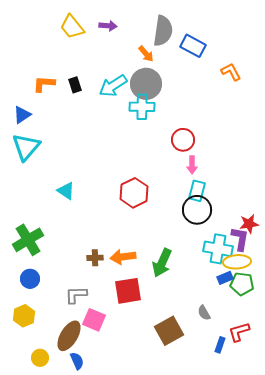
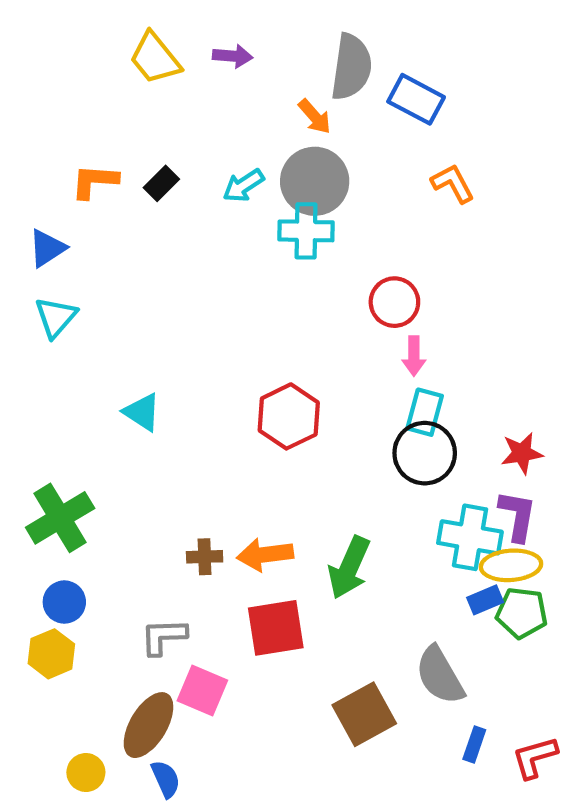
orange L-shape: (231, 72) -> (453, 183), moved
black rectangle: (75, 85) -> (161, 183), turned 63
cyan arrow: (113, 86) -> (243, 186), size x0.7
cyan triangle: (26, 147) -> (56, 317), size x0.7
red star: (249, 224) -> (522, 453), moved
gray semicircle: (204, 313) -> (440, 675), size x1.8
yellow hexagon: (24, 316) -> (51, 654), moved
red L-shape: (239, 332) -> (535, 757), moved

